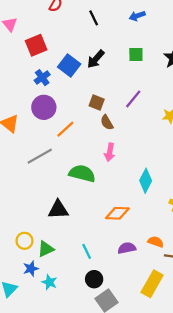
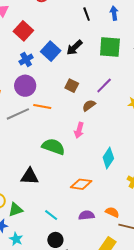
blue arrow: (137, 16) -> (114, 13), turned 96
black line: (94, 18) -> (87, 14), moved
red square: (36, 45) -> (23, 31), turned -30
green square: (136, 55) -> (110, 47), size x1.6
brown semicircle: (107, 122) -> (89, 105), moved, turned 80
orange line: (65, 129) -> (42, 106), turned 48
gray line: (40, 156) -> (18, 114), moved
cyan line: (87, 251) -> (51, 215), turned -32

